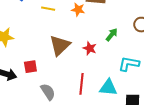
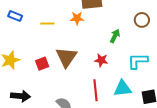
red star: (90, 48) -> (101, 60), moved
red square: (30, 67) -> (42, 64), moved

